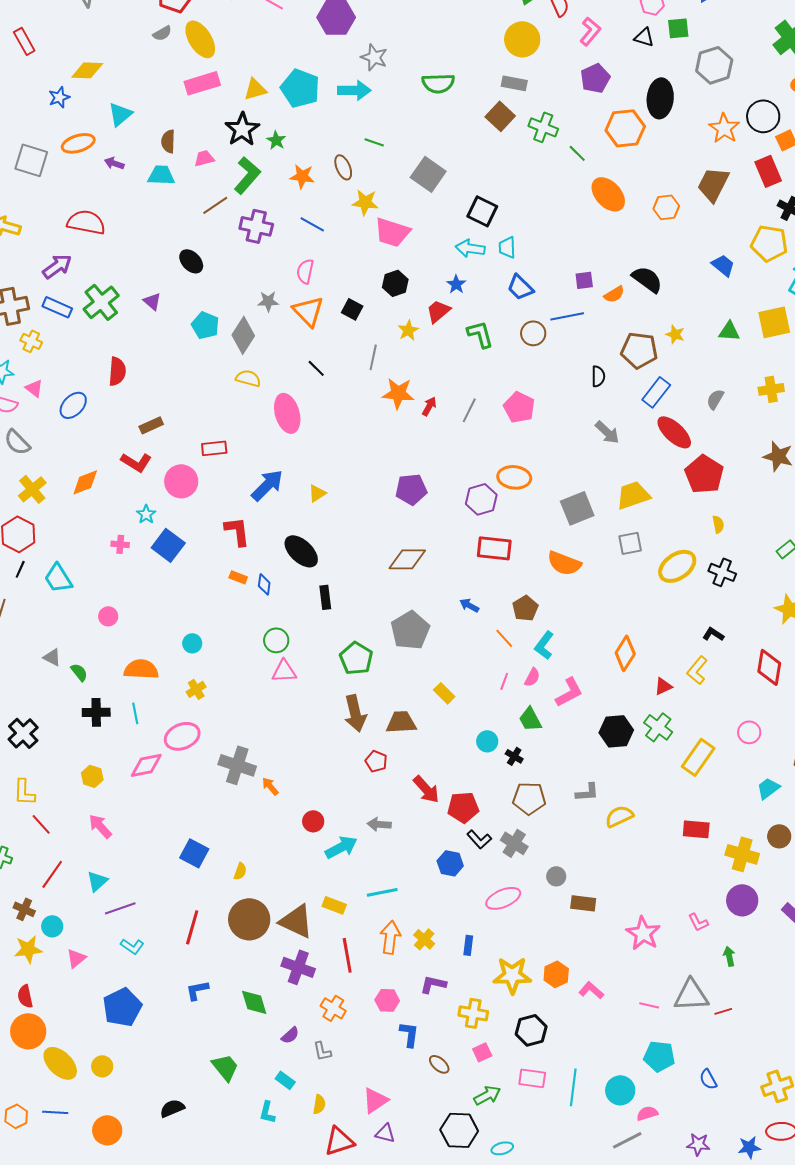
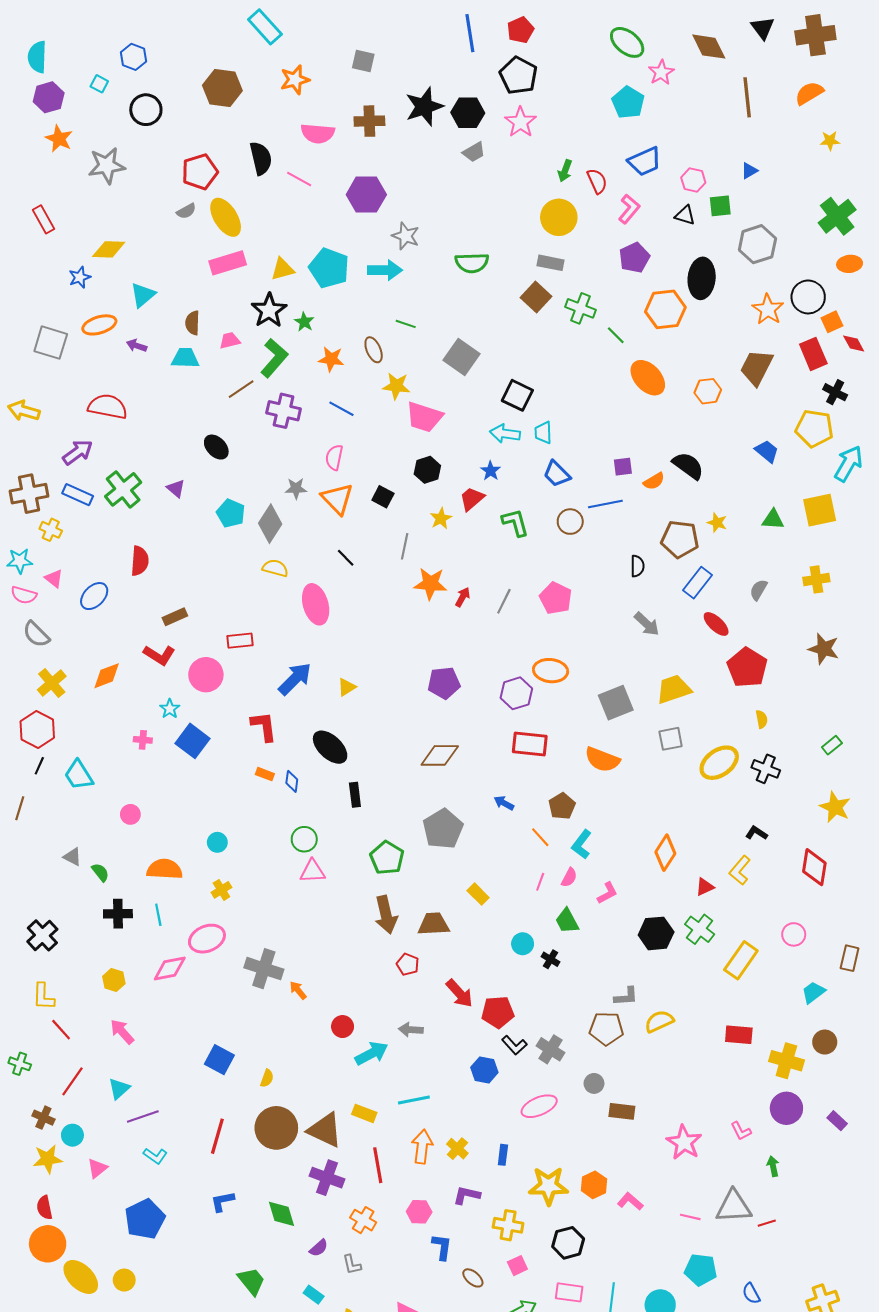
red ellipse: (674, 432) -> (716, 624), size x0.7
pink L-shape: (569, 692) -> (607, 893), size x0.7
brown pentagon: (529, 798) -> (606, 1029), moved

